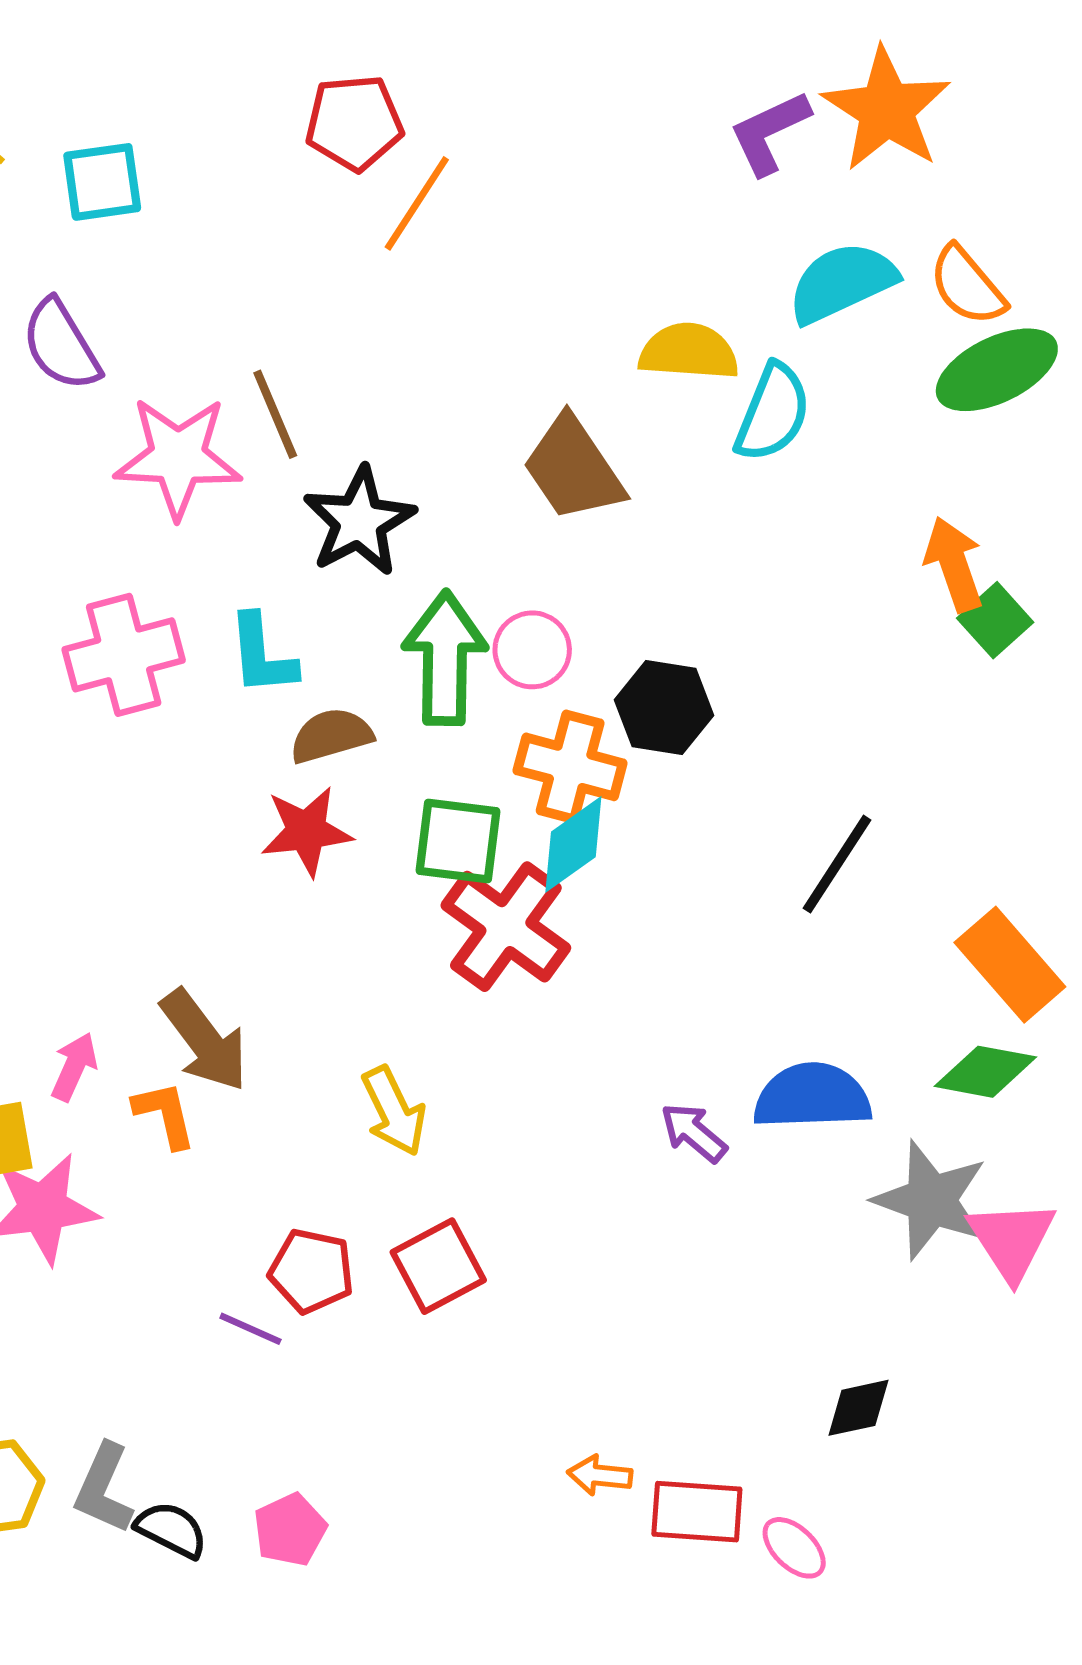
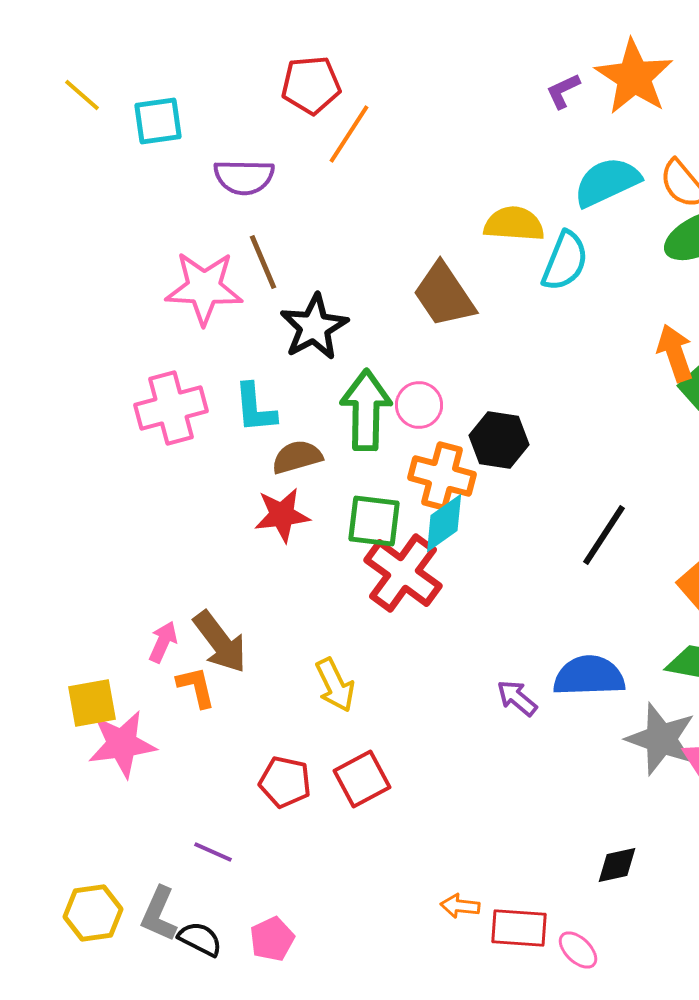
purple L-shape: (769, 133) -> (563, 91), size x0.7
purple semicircle: (61, 345) -> (244, 177), moved, turned -58
pink arrow: (74, 1067) -> (163, 642), moved
purple line: (250, 1329) -> (213, 852), moved

